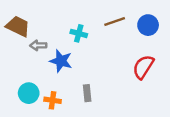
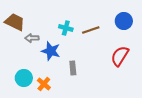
brown line: (115, 21) -> (91, 30), moved
gray rectangle: (87, 93) -> (73, 68), moved
orange cross: (53, 100) -> (44, 84), turned 32

